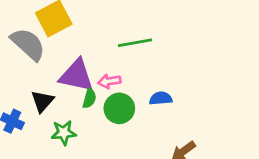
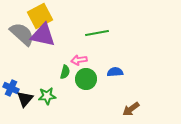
purple triangle: (77, 76) -> (43, 35), moved
black triangle: (42, 101) -> (25, 99), moved

